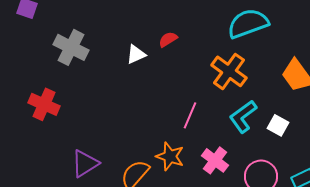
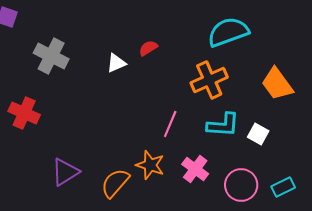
orange cross: (229, 71) -> (209, 80), turned 30
cyan L-shape: (243, 116) -> (223, 125), turned -140

